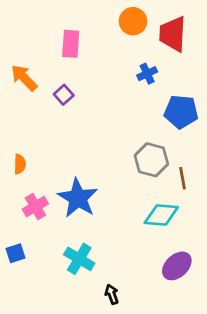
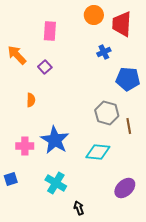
orange semicircle: (20, 164) -> (31, 100), moved
pink cross: (35, 207) -> (25, 146), turned 30
cyan diamond: (161, 215) -> (98, 152), moved

